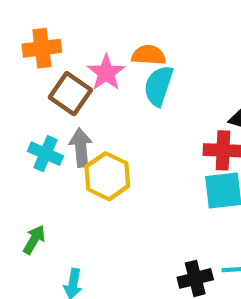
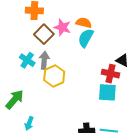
pink star: (106, 73) -> (62, 27), turned -30
green arrow: (34, 240) -> (15, 99), size x1.5

